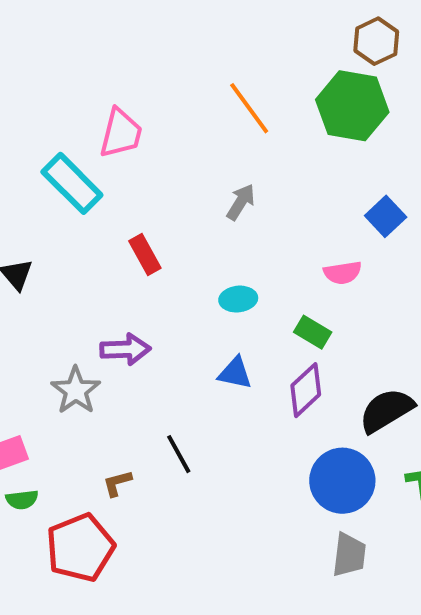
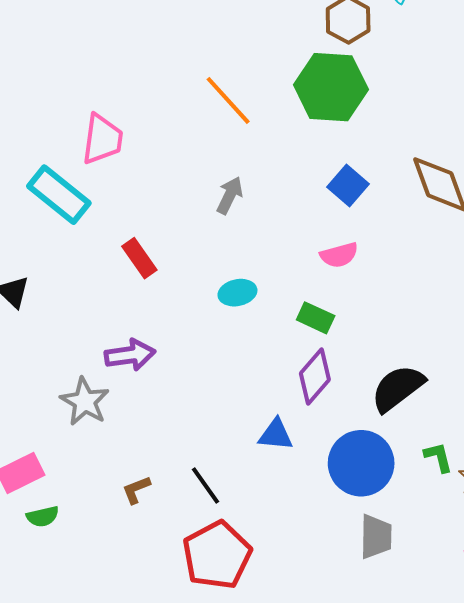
blue square: (386, 216) -> (348, 186), moved
blue triangle: (235, 373) -> (276, 435), moved
black line: (179, 454) -> (206, 485), moved
red pentagon: (80, 548) -> (217, 555), moved

